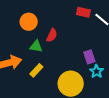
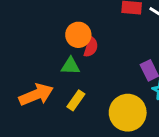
orange circle: (29, 22) -> (78, 35), moved

